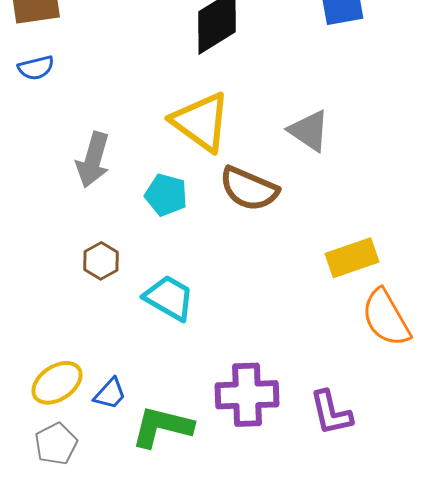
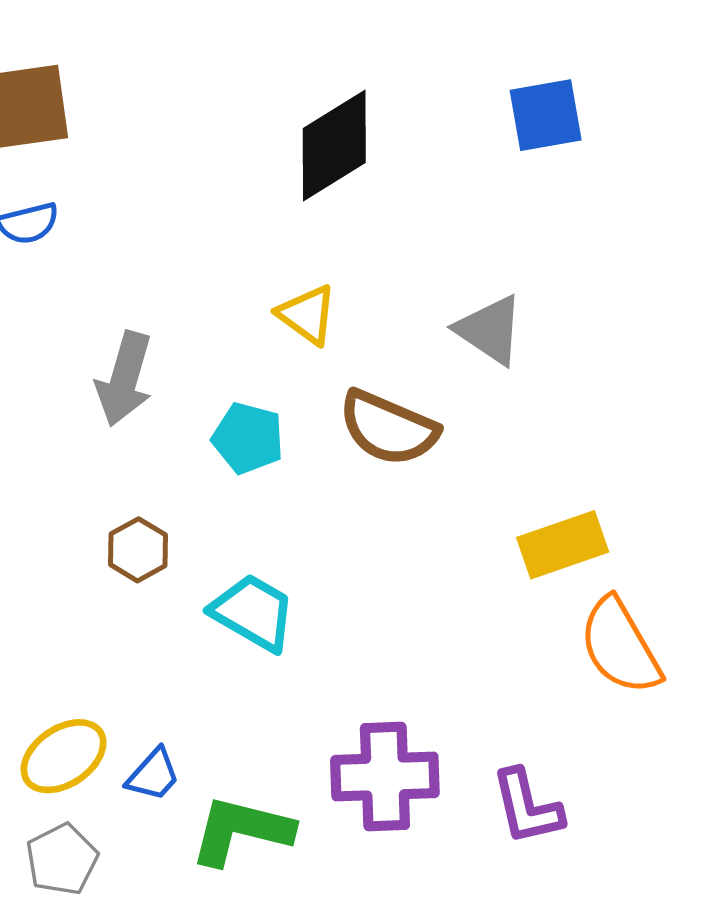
yellow triangle: (201, 122) -> (307, 315), size x0.6

